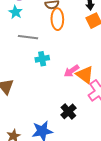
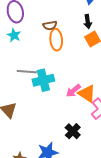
gray line: (28, 37) -> (27, 72), moved
cyan cross: (42, 59) -> (43, 80), size x1.5

